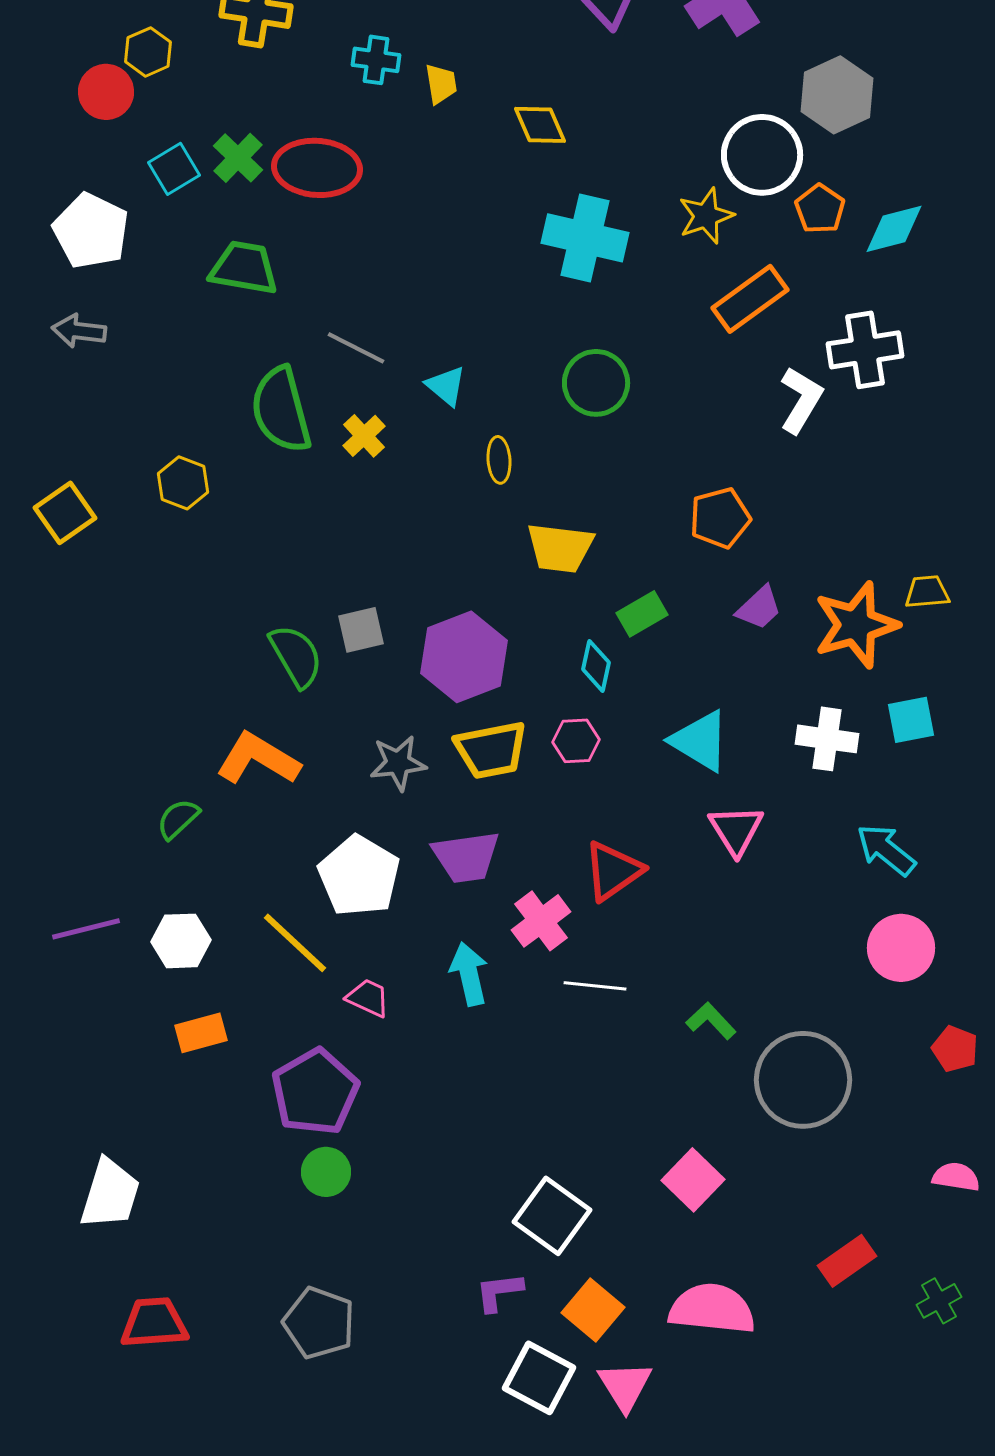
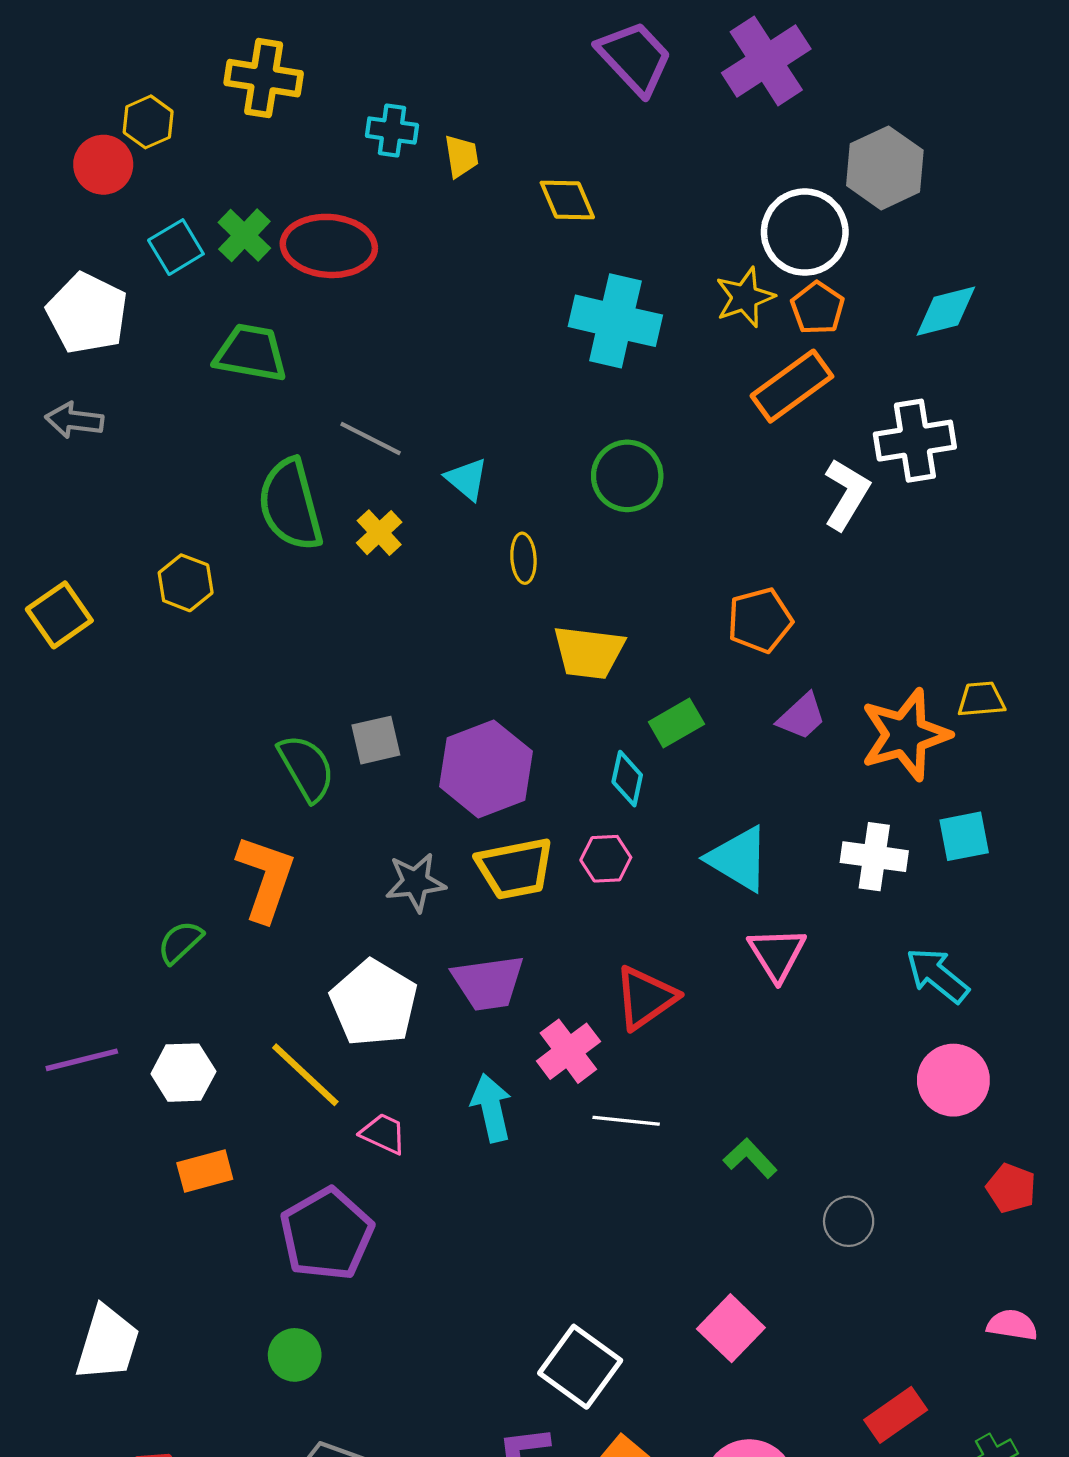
orange pentagon: (820, 209) -> (818, 308), moved
orange L-shape: (258, 759) -> (266, 878), turned 78
gray circle: (803, 1080) -> (849, 1221), size x0.5
green circle: (326, 1172) -> (295, 1355), moved

